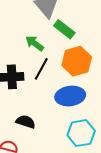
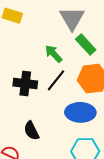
black semicircle: (26, 122) -> (31, 131), turned -144

